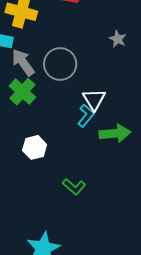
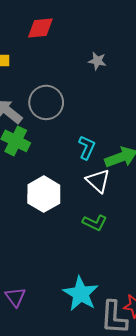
white triangle: (94, 99) -> (98, 181), moved
white hexagon: (35, 147) -> (44, 194), size x1.4

